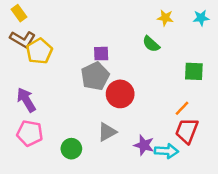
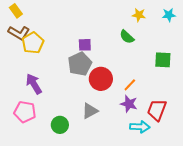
purple arrow: (26, 100) -> (34, 84), moved
orange line: (182, 108) -> (130, 85), moved
purple star: (144, 145) -> (129, 104), moved

